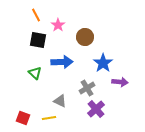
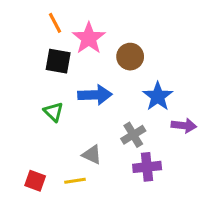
pink star: (58, 25) -> (89, 38), size x1.5
purple cross: (96, 109) -> (147, 167), turned 36

